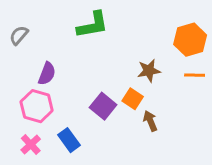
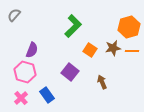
green L-shape: (93, 25) -> (73, 26), moved, turned -35
gray semicircle: (19, 35) -> (14, 15), moved
brown star: (149, 71) -> (113, 48), moved
orange square: (133, 99) -> (90, 50), moved

